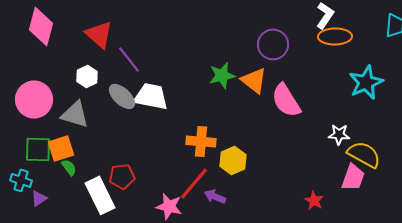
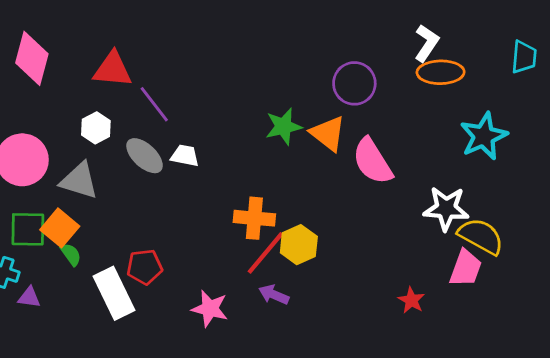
red triangle: (99, 34) -> (113, 69), turned -36
white trapezoid: (151, 96) -> (185, 156), size x0.6
white star: (339, 134) -> (446, 208), size x1.5
orange square: (61, 148) -> (60, 228), turned -32
red line: (194, 183) -> (265, 253), moved
purple triangle: (39, 198) -> (29, 297), turned 42

